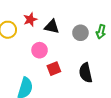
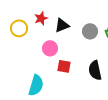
black triangle: (52, 27) -> (62, 25), turned -35
red square: (54, 69) -> (64, 66), turned 32

